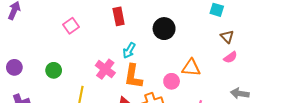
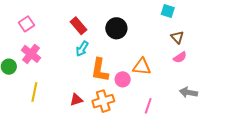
red rectangle: (119, 16) -> (78, 26), moved, turned -30
pink cross: (105, 69) -> (31, 54), moved
orange L-shape: (133, 76) -> (100, 70), moved

